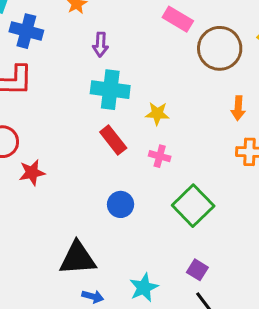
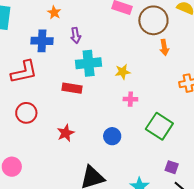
blue cross: (26, 31) -> (42, 41), moved
orange arrow: (238, 108) -> (164, 47), moved
red rectangle: (113, 140) -> (72, 88), moved, turned -30
red star: (32, 173) -> (66, 133), moved

